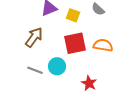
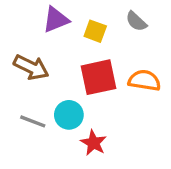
brown arrow: (34, 37) -> (31, 67), turned 80
red star: (89, 83) -> (94, 143), moved

